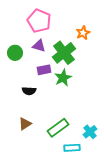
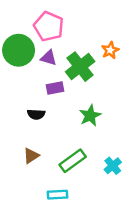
orange star: (83, 33) -> (110, 50), moved
green circle: (15, 53) -> (19, 50), moved, size x1.6
green star: (63, 78) -> (90, 116), moved
cyan rectangle: (72, 148) -> (57, 195), moved

